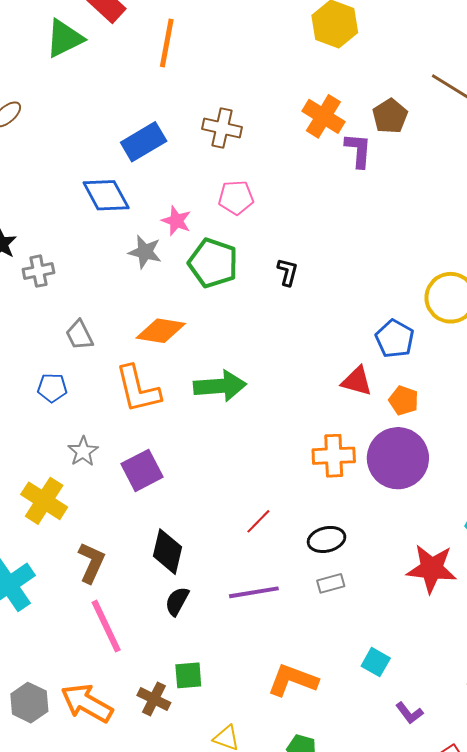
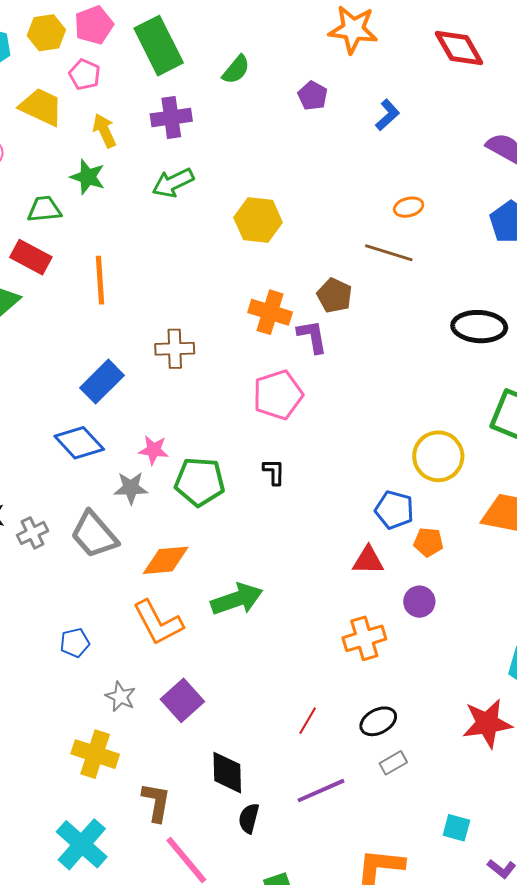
pink pentagon: (236, 197) -> (278, 395), moved, size x1.4
gray trapezoid: (79, 335) -> (94, 535), moved, size x1.6
orange pentagon: (404, 400) -> (428, 542), moved
purple circle: (398, 458) -> (419, 602), moved, size x0.5

